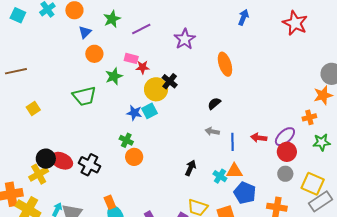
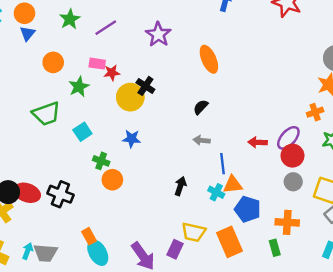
blue triangle: (85, 32) -> (27, 33), moved
cyan square: (149, 111) -> (82, 132), moved
blue star: (134, 113) -> (131, 139), moved
blue line: (232, 142) -> (223, 164), moved

